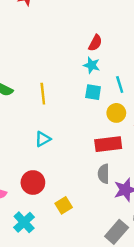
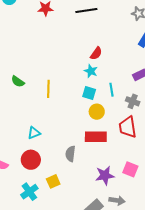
yellow circle: (116, 113) -> (97, 112), moved
cyan triangle: (43, 139) -> (34, 133), moved
gray semicircle: (104, 174) -> (70, 154), moved
cyan cross: (24, 222) -> (29, 192), moved

